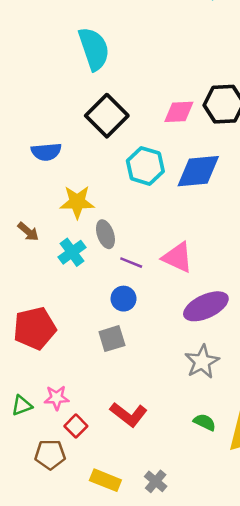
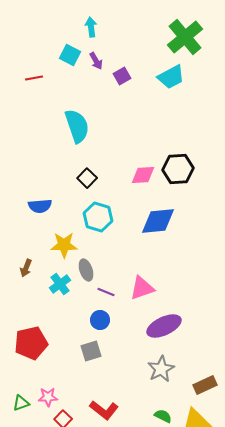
black square: (107, 116) -> (87, 178), size x0.6
cyan hexagon: (145, 166) -> (98, 217), moved
brown arrow: (28, 232) -> (26, 268), turned 72
pink triangle: (178, 257) -> (142, 288), turned -44

